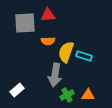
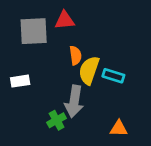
orange semicircle: (48, 41) -> (76, 55), moved, turned -96
white rectangle: (17, 90) -> (20, 81), moved, turned 32
green cross: (67, 95) -> (57, 120), moved

